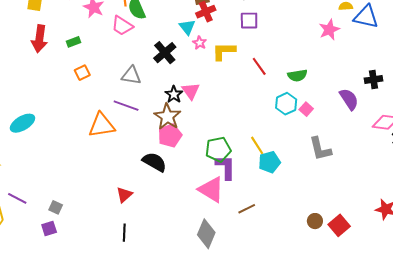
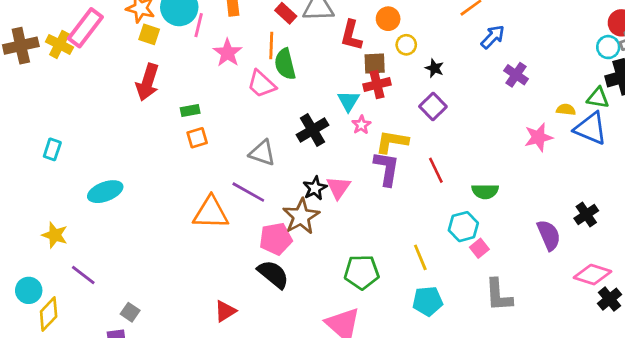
purple square: (249, 21) -> (433, 106), turned 36
green rectangle: (74, 42) -> (190, 111), moved
black cross: (374, 80) -> (586, 214), turned -36
pink square: (306, 109) -> (479, 248), moved
pink pentagon: (170, 136) -> (276, 239), moved
yellow line: (257, 145) -> (420, 257), moved
purple L-shape: (226, 167) -> (387, 168), moved
purple line: (17, 198) -> (83, 275), moved

